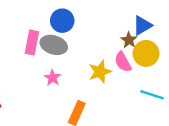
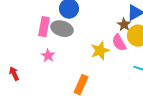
pink star: (53, 78) -> (48, 56), moved

